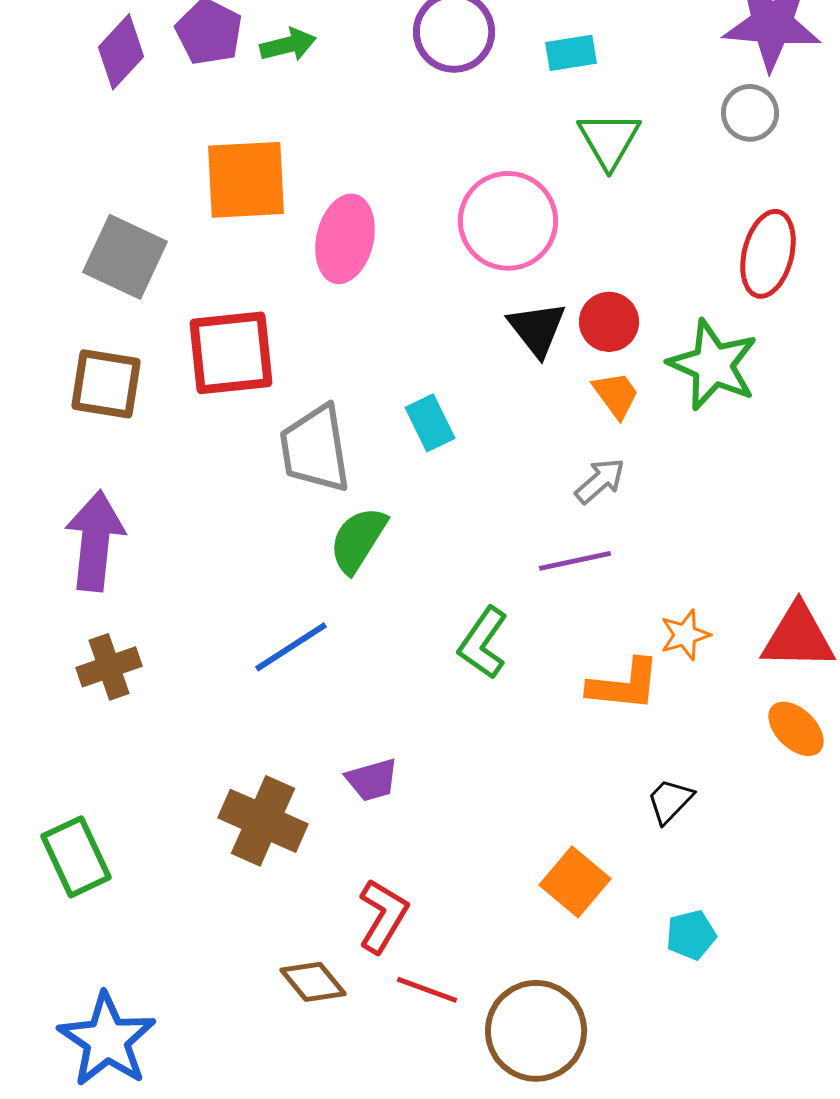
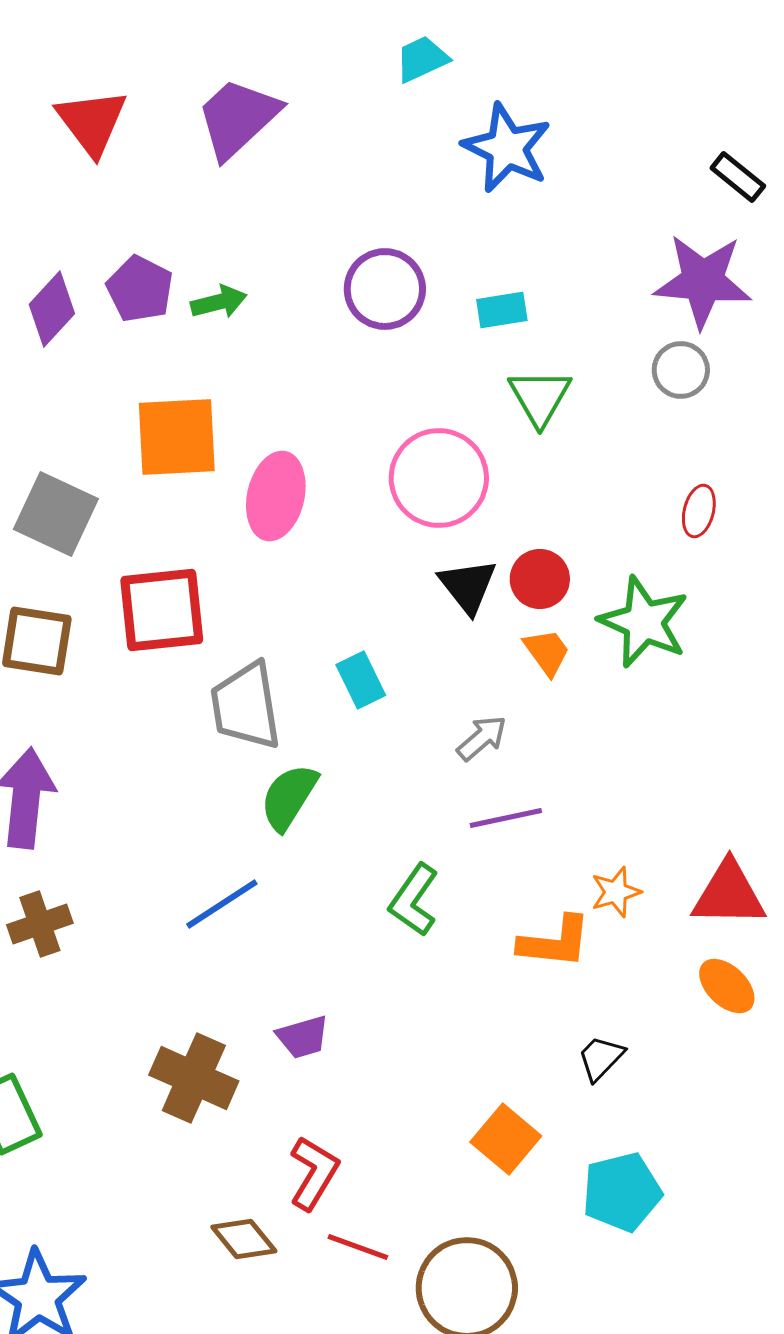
red ellipse: (768, 254) -> (699, 511), size x0.6
gray arrow: (600, 481) -> (482, 738), moved
cyan pentagon: (691, 935) -> (622, 1192), size x1.6

